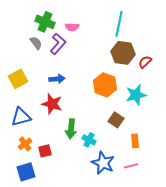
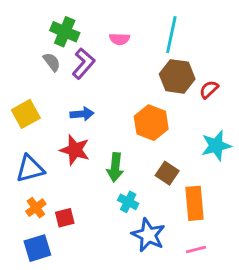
pink semicircle: (72, 27) -> (120, 39), moved
cyan star: (136, 95) -> (216, 146), moved
green arrow: (71, 129) -> (115, 167), moved
orange rectangle: (135, 141) -> (194, 203), size x1.6
pink line: (131, 166) -> (196, 249), moved

